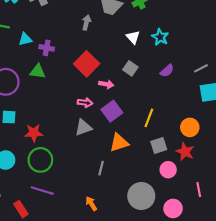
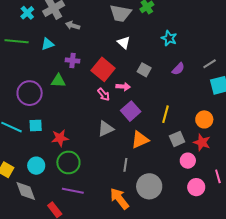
gray arrow: (86, 23) -> (73, 25), moved, turned -80
white triangle: (133, 37) -> (124, 43), moved
cyan triangle: (25, 39) -> (47, 44), moved
purple cross: (47, 48) -> (73, 61), moved
pink arrow: (85, 103) -> (104, 94), moved, turned 48
gray circle: (141, 196) -> (149, 186), moved
orange arrow: (91, 204) -> (119, 199), size x1.6
pink circle: (173, 208) -> (196, 187), moved

